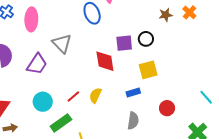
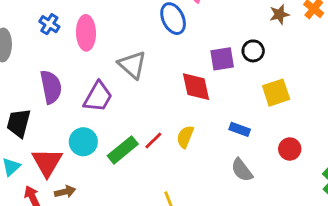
yellow square: (148, 70) -> (276, 93), moved
blue rectangle: (133, 92) -> (240, 129), turned 40
cyan circle: (43, 102) -> (83, 142), moved
gray semicircle: (133, 121) -> (242, 170), turned 138
green rectangle: (61, 123) -> (123, 150), moved

